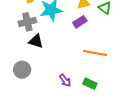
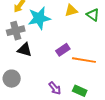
purple rectangle: (80, 22) -> (63, 50), moved

